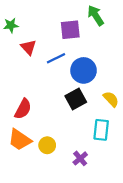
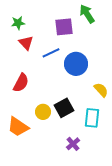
green star: (11, 25) -> (18, 23), moved
black square: (76, 99) -> (64, 108), moved
red semicircle: (23, 109) -> (21, 83), moved
yellow circle: (47, 145) -> (43, 112), moved

